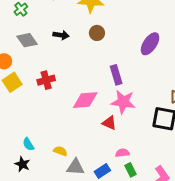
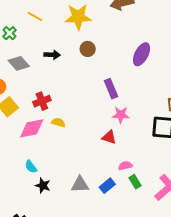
pink diamond: (85, 100) -> (32, 128), moved
pink star: (123, 102) -> (121, 115), size x0.7
yellow semicircle: (60, 151) -> (58, 123), moved
black star: (22, 164) -> (43, 185), moved

